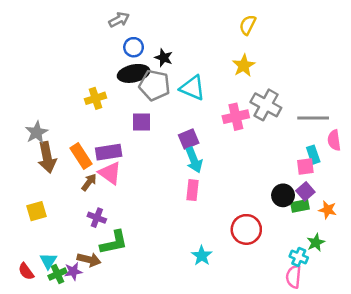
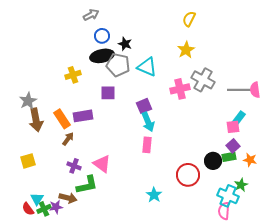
pink semicircle: (334, 140) -> (255, 90), moved
cyan rectangle: (313, 155) -> (239, 118), turned 56
pink triangle: (110, 173) -> (102, 164), moved
black circle: (283, 195) -> (213, 161), moved
cyan cross: (299, 257) -> (228, 196), size x1.5
red semicircle: (26, 271) -> (28, 209), moved

